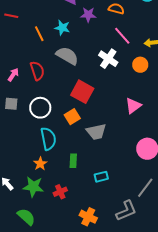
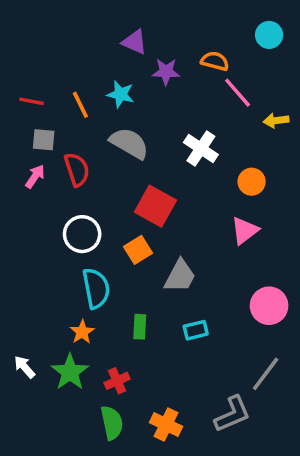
red line: (11, 16) -> (31, 101), moved
pink line: (122, 36) -> (238, 93), moved
orange circle: (140, 65) -> (252, 182), moved
gray square: (11, 104) -> (44, 140), moved
gray trapezoid: (96, 132) -> (180, 276), turned -50
cyan rectangle: (101, 177) -> (196, 330), moved
green star: (33, 187) -> (70, 372), turned 30
green semicircle: (26, 217) -> (112, 423), moved, turned 36

